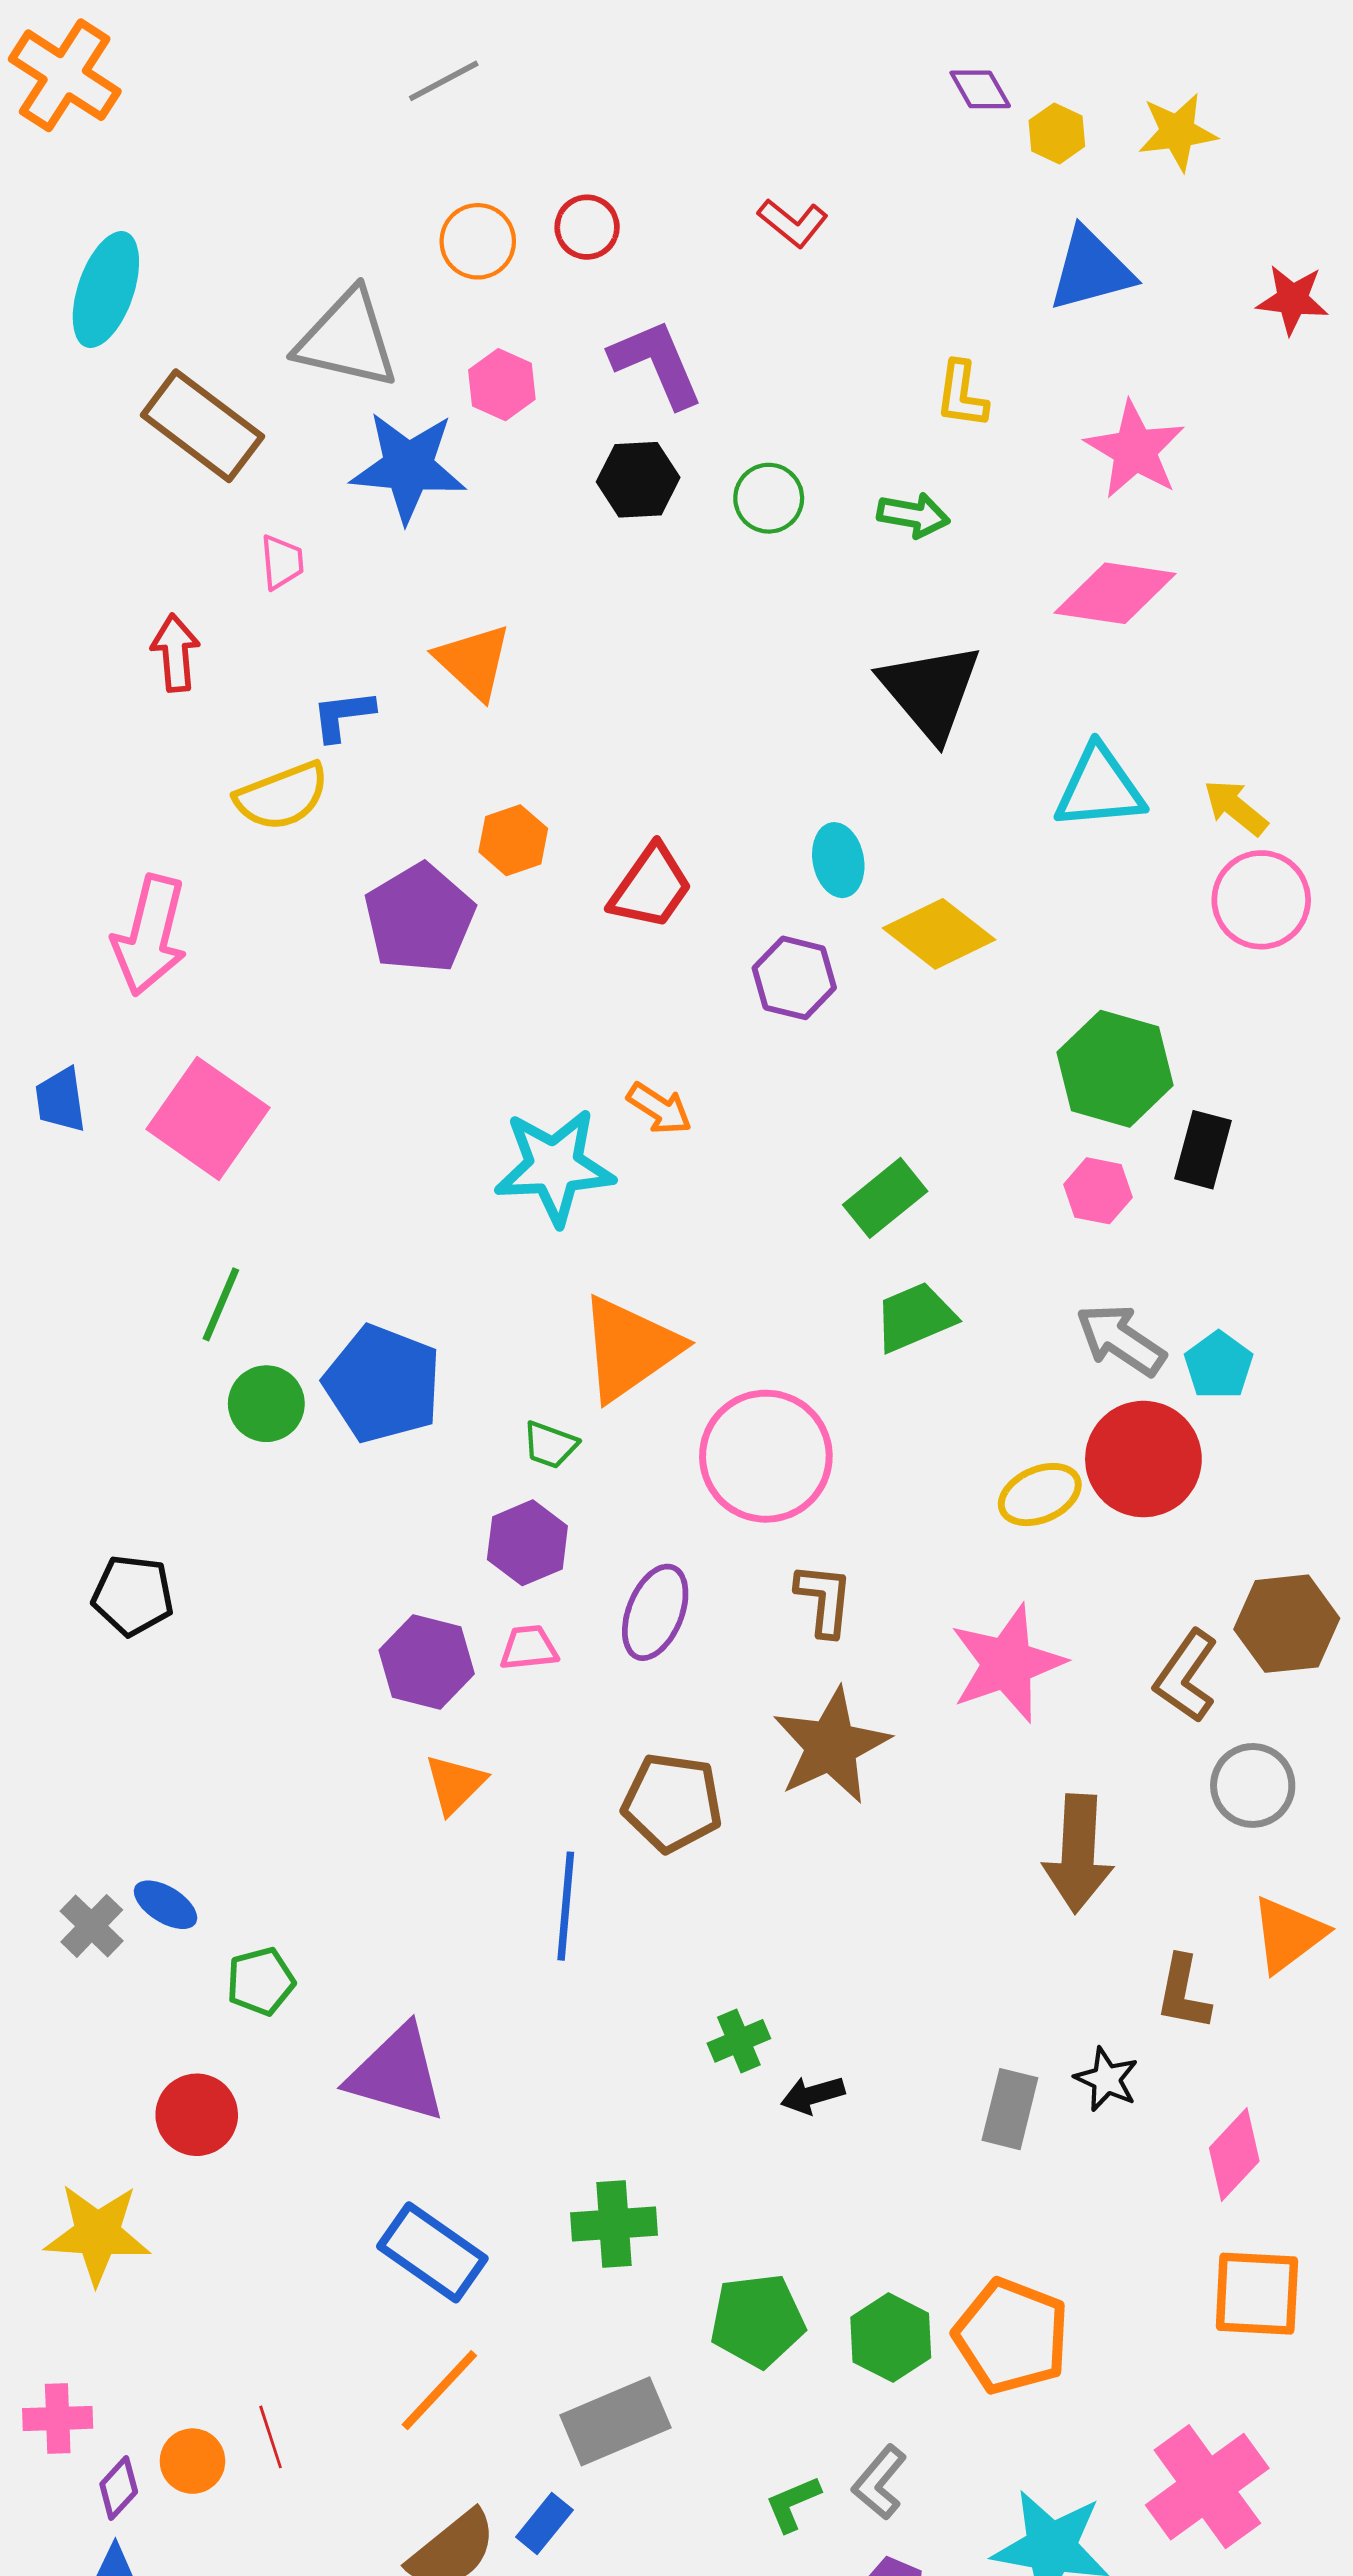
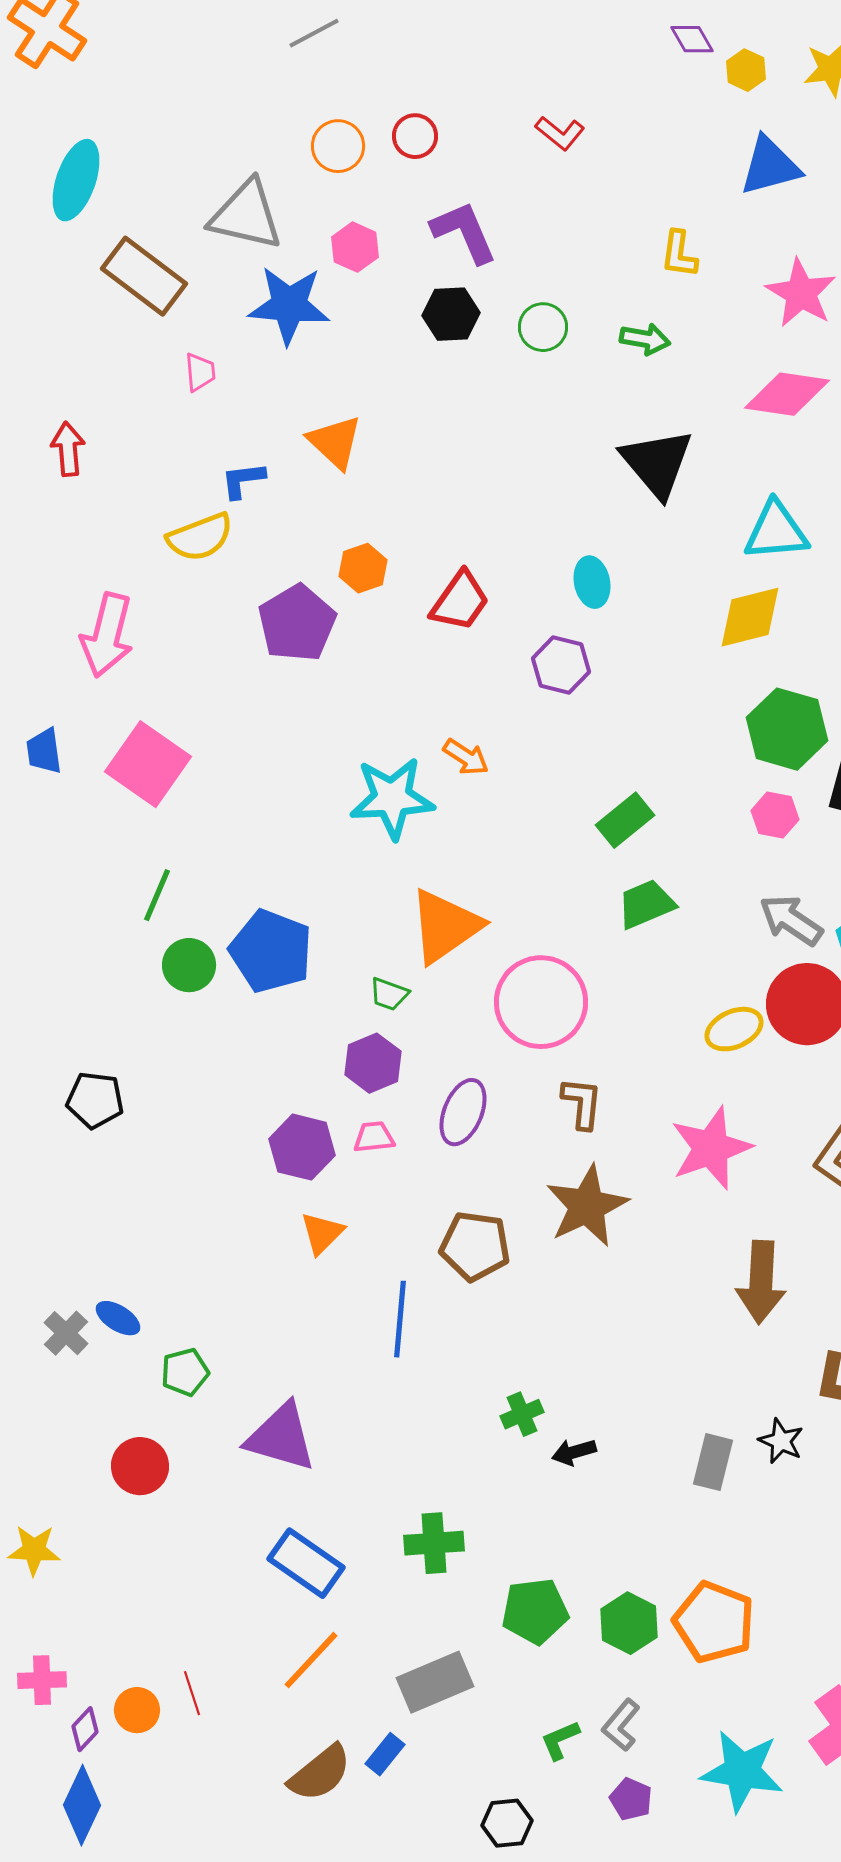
red arrow: (175, 653) -> (68, 449), moved
yellow diamond: (939, 934) -> (750, 617), moved, turned -52
yellow star: (97, 2234) -> (34, 1550), moved, size x0.7

